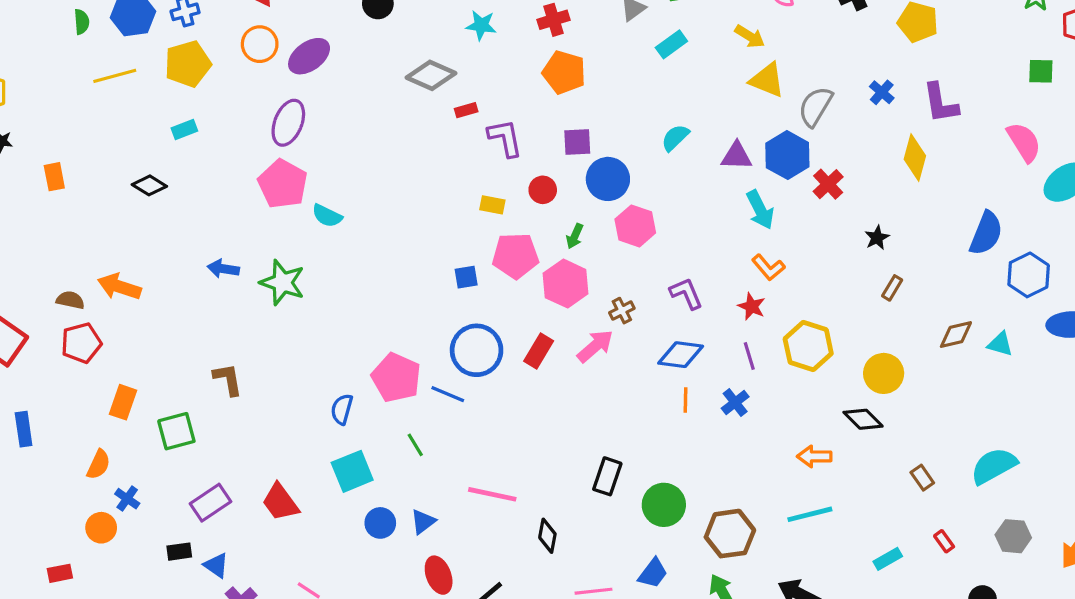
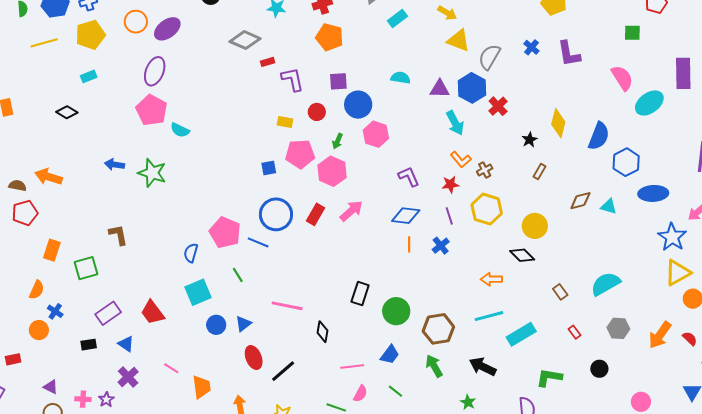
cyan semicircle: (675, 138) -> (401, 78), turned 54
yellow diamond: (915, 158) -> (558, 123), moved
red star: (752, 306) -> (450, 184), turned -30
brown cross: (622, 311) -> (485, 170), moved
cyan rectangle: (888, 559) -> (521, 334), moved, size x1.6
blue triangle: (216, 565) -> (126, 344), moved

